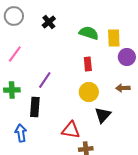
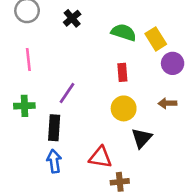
yellow rectangle: (114, 38) -> (156, 39), turned -30
pink line: (15, 54) -> (28, 59), turned -42
blue arrow: (21, 133) -> (54, 161), moved

